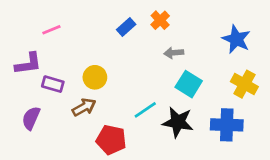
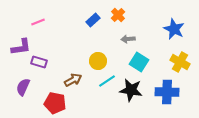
yellow circle: (95, 77) -> (98, 61), moved
brown arrow: (84, 107) -> (73, 80), moved
red pentagon: (111, 140) -> (55, 103), moved

